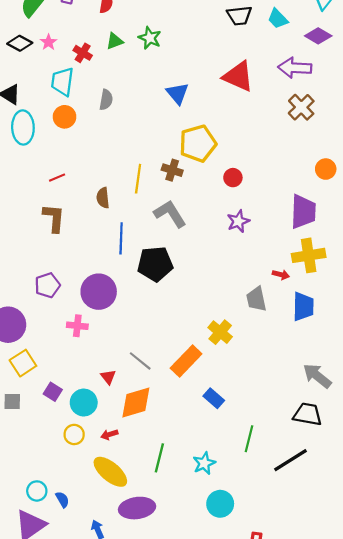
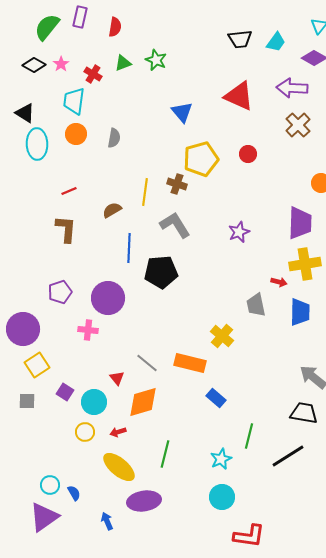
cyan trapezoid: (278, 19) -> (276, 42), turned -100
gray semicircle: (106, 100) -> (114, 138), moved
red circle: (233, 178) -> (248, 154), moved
brown semicircle: (103, 198) -> (112, 210), turned 66
orange rectangle: (186, 361) -> (190, 363), turned 60
cyan star: (204, 463) -> (221, 459), moved

